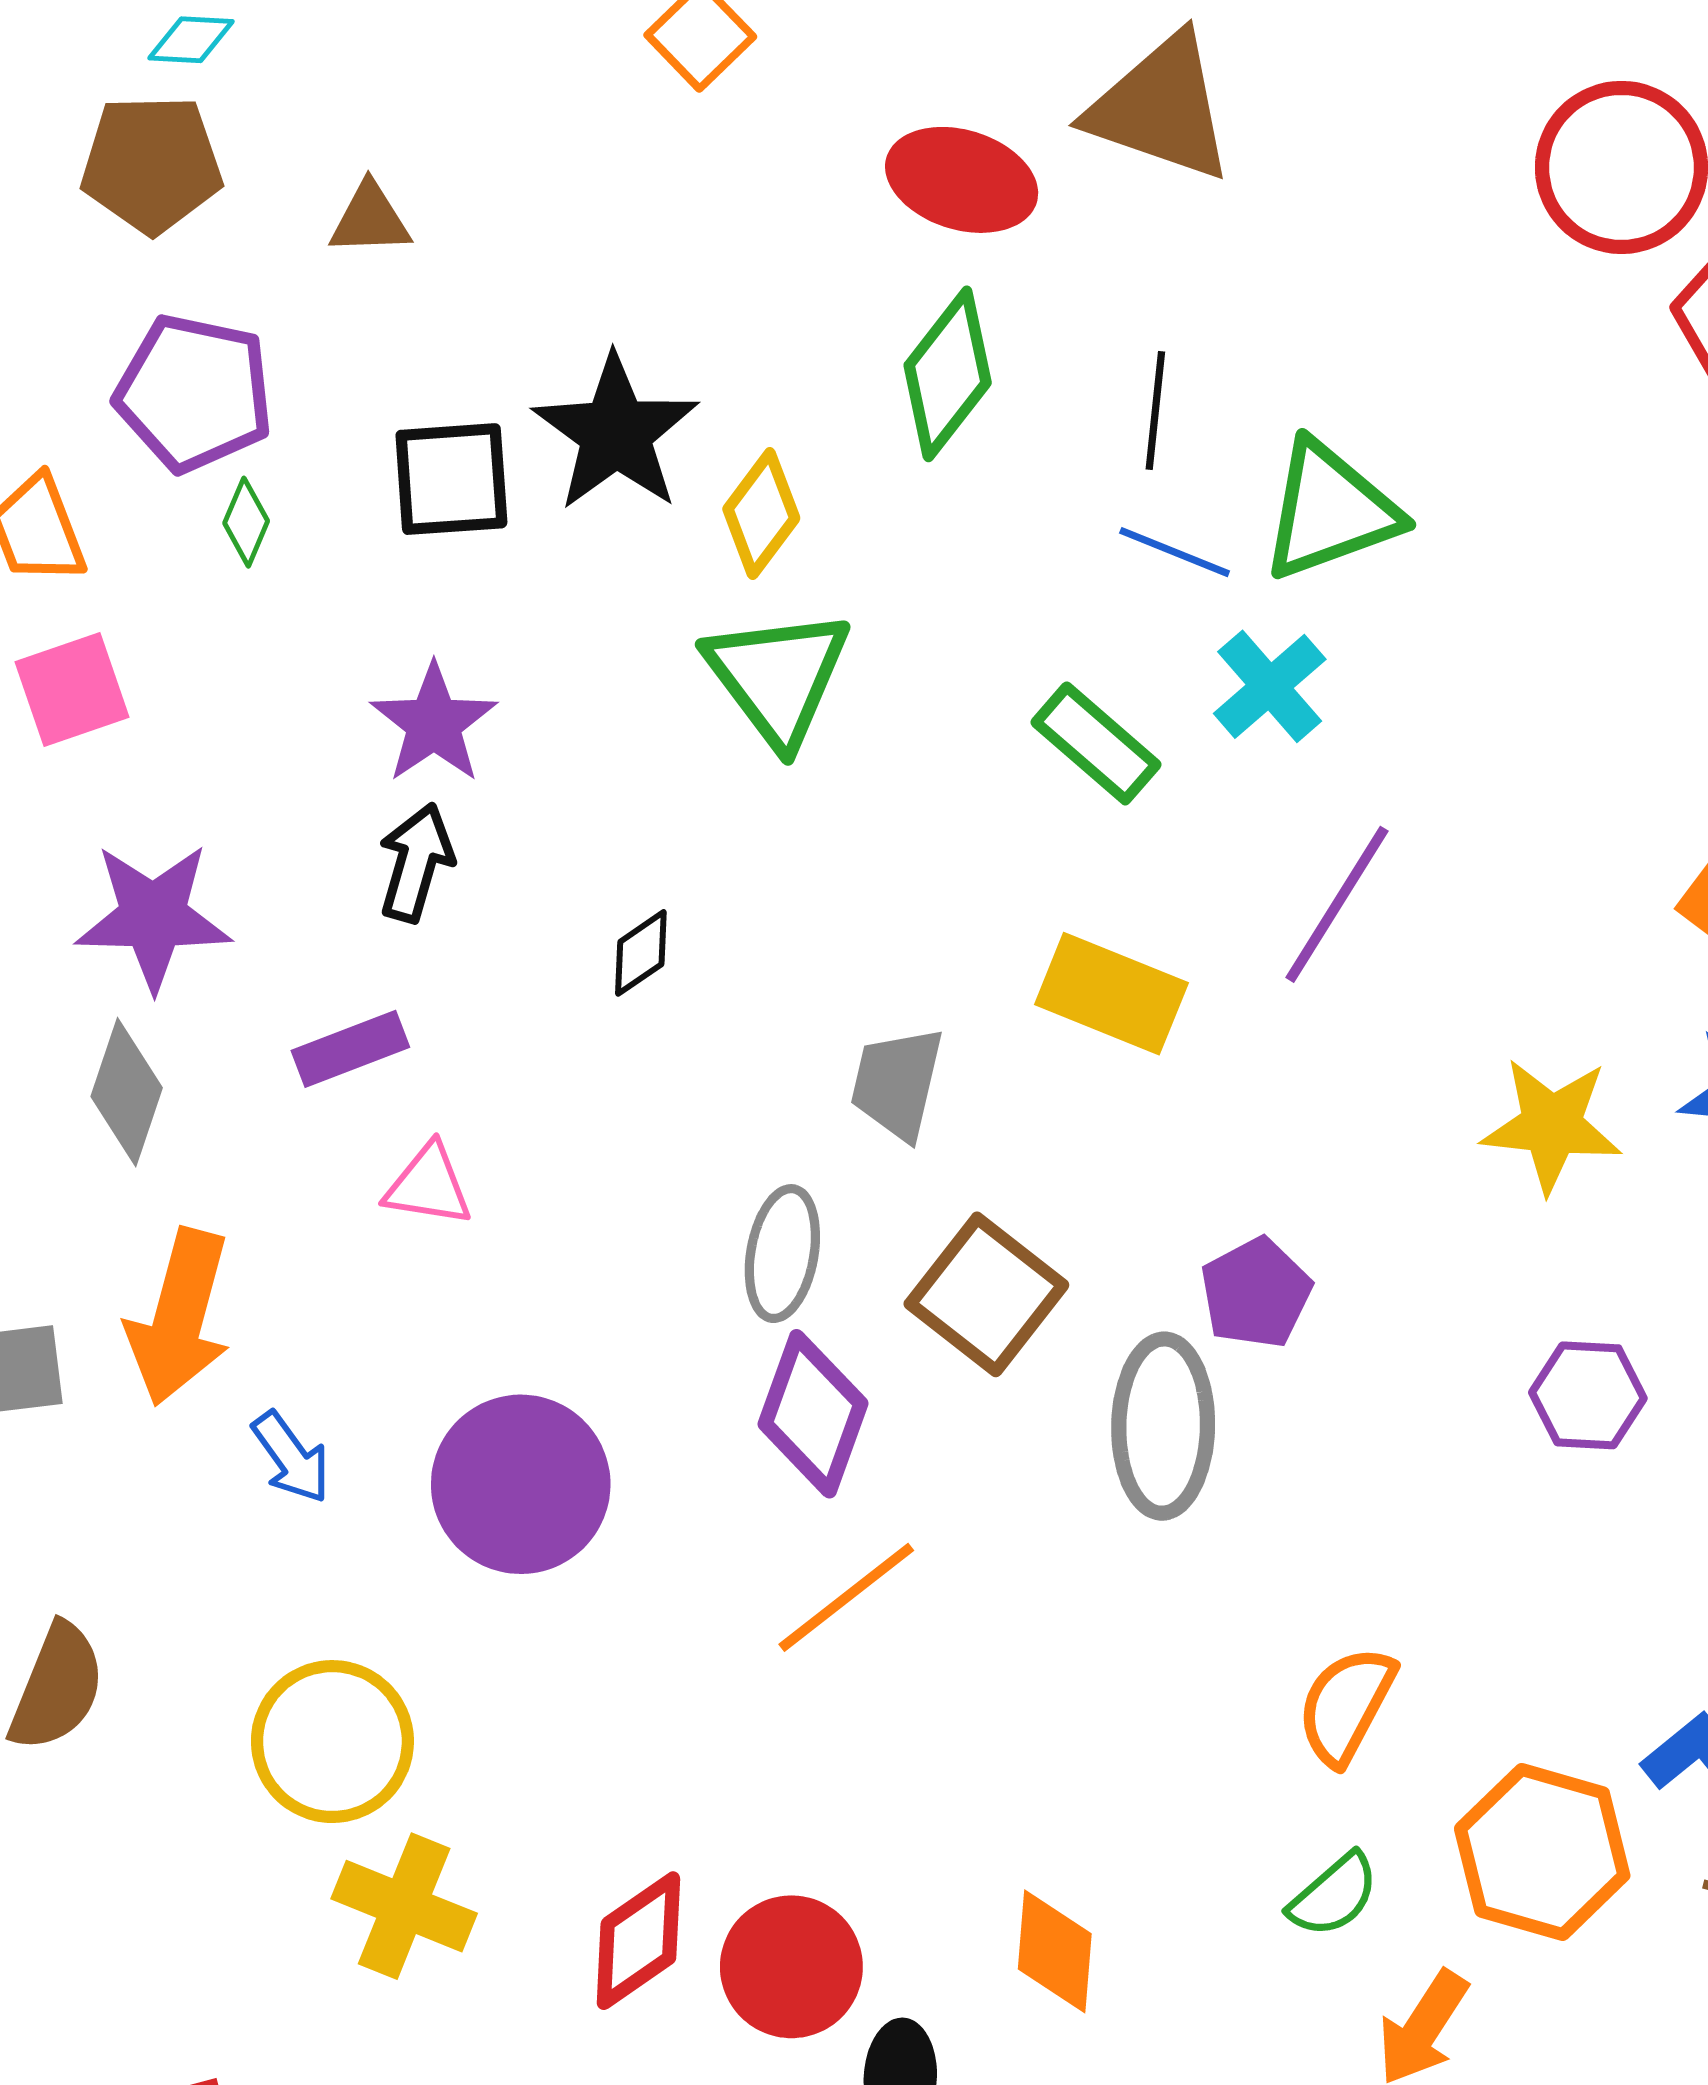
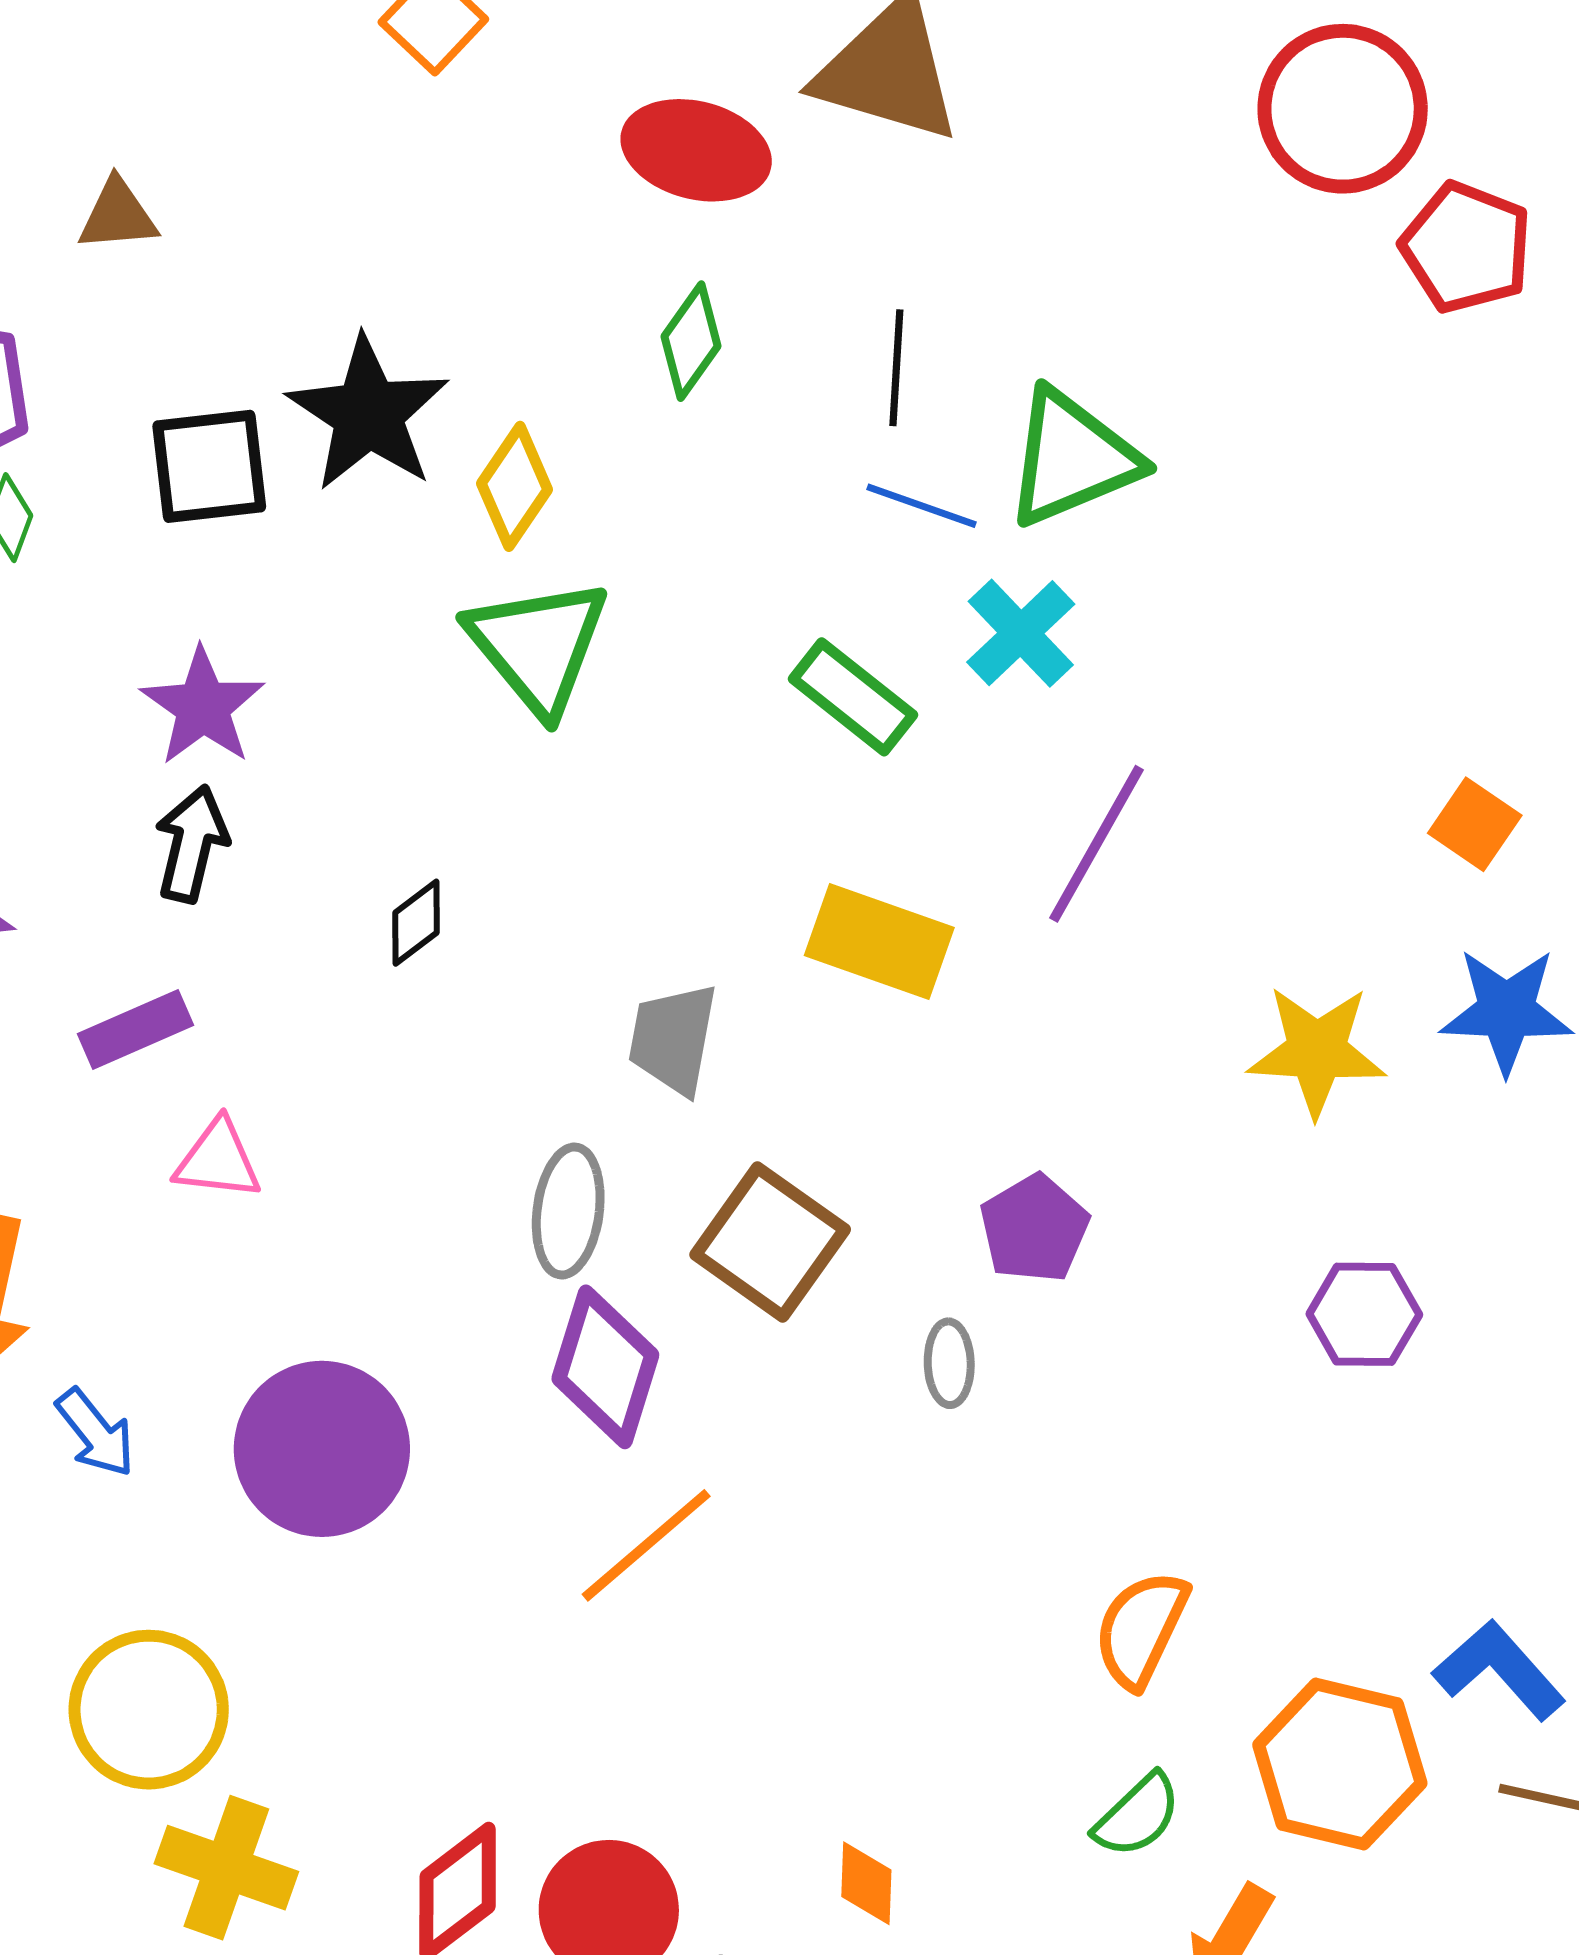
green diamond: (948, 374) -> (691, 341), size x0.7
gray ellipse: (1163, 1426) -> (949, 1363), size x0.5
orange diamond: (1055, 1951) -> (866, 1883), size x0.7

